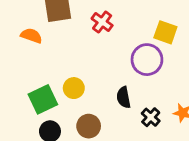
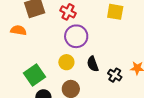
purple circle: (147, 60) -> (76, 36), moved
yellow circle: (74, 88) -> (66, 62), moved

